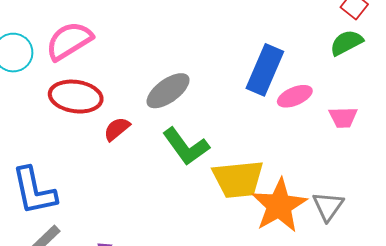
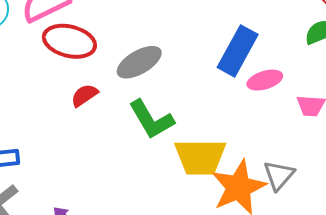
red ellipse: (76, 97) -> (69, 41), moved
gray triangle: (328, 206) -> (279, 175), moved

